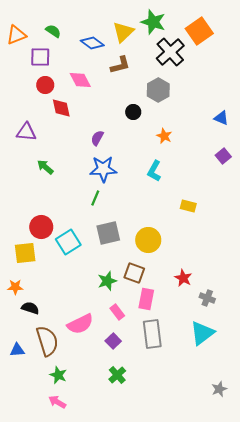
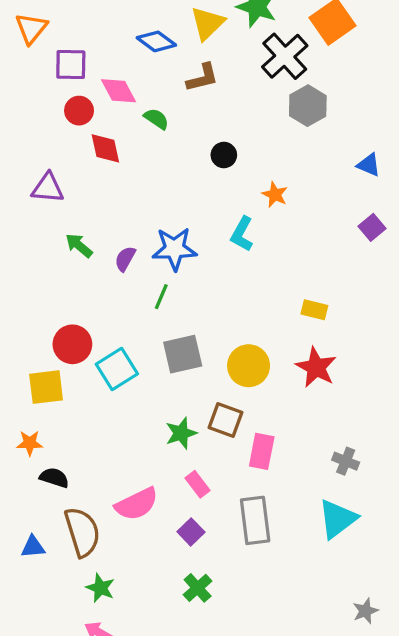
green semicircle: (53, 31) -> (156, 119), moved
orange triangle: (16, 35) -> (31, 28), turned -30
pink diamond: (80, 80) -> (119, 91), moved
gray hexagon: (158, 90) -> (308, 106), moved
purple semicircle: (97, 138) -> (125, 259), moved
cyan L-shape: (154, 171) -> (242, 234), moved
red star: (183, 278) -> (316, 367), moved, size x1.4
pink rectangle: (146, 299) -> (262, 451), moved

